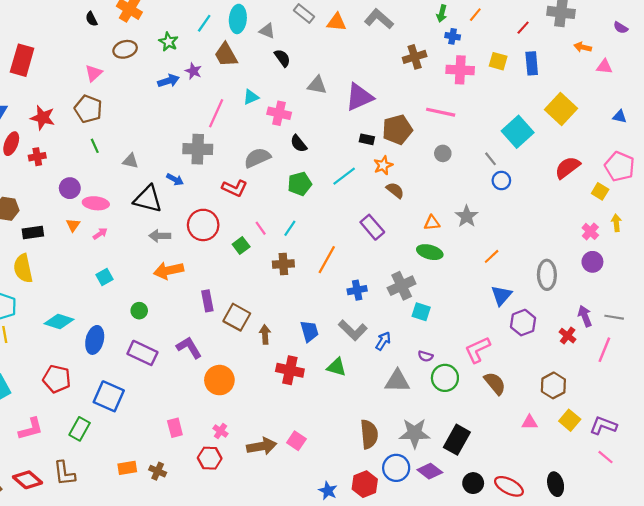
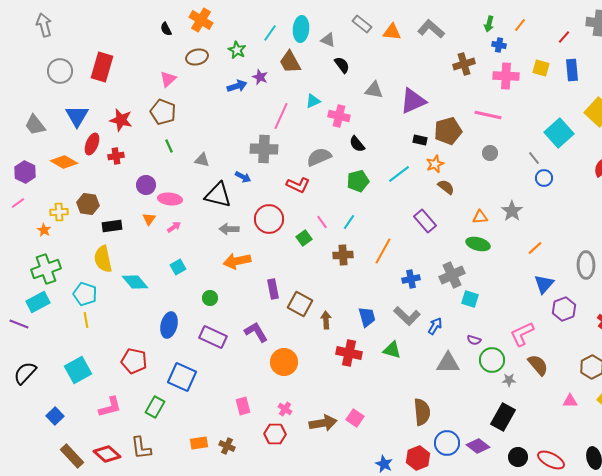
cyan diamond: (59, 321) -> (135, 282), moved, turned 32
gray star: (415, 433) -> (509, 380), moved, size x0.5

